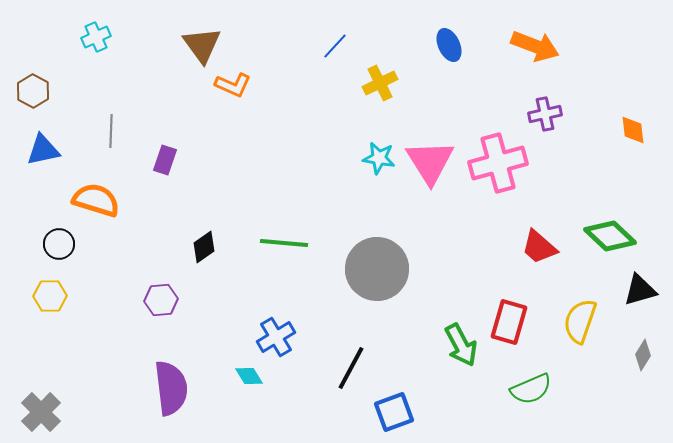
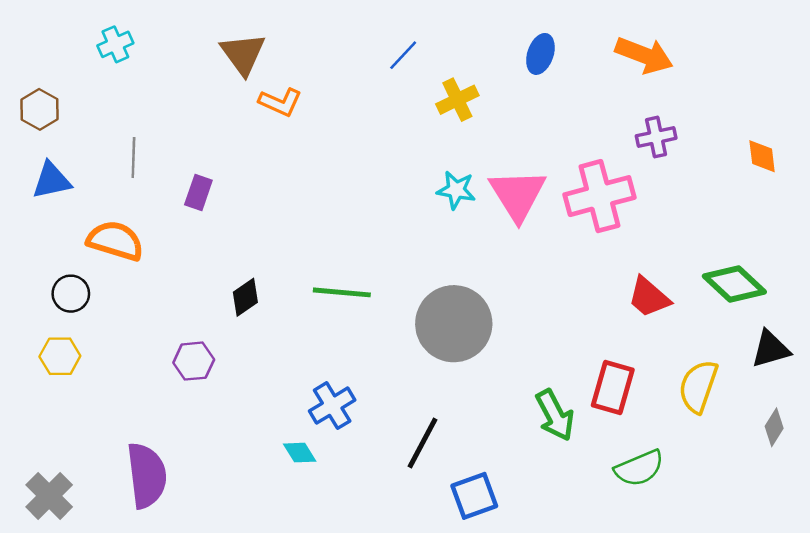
blue ellipse: (449, 45) -> (540, 54), turned 44
purple semicircle: (171, 388) -> (147, 475), moved

